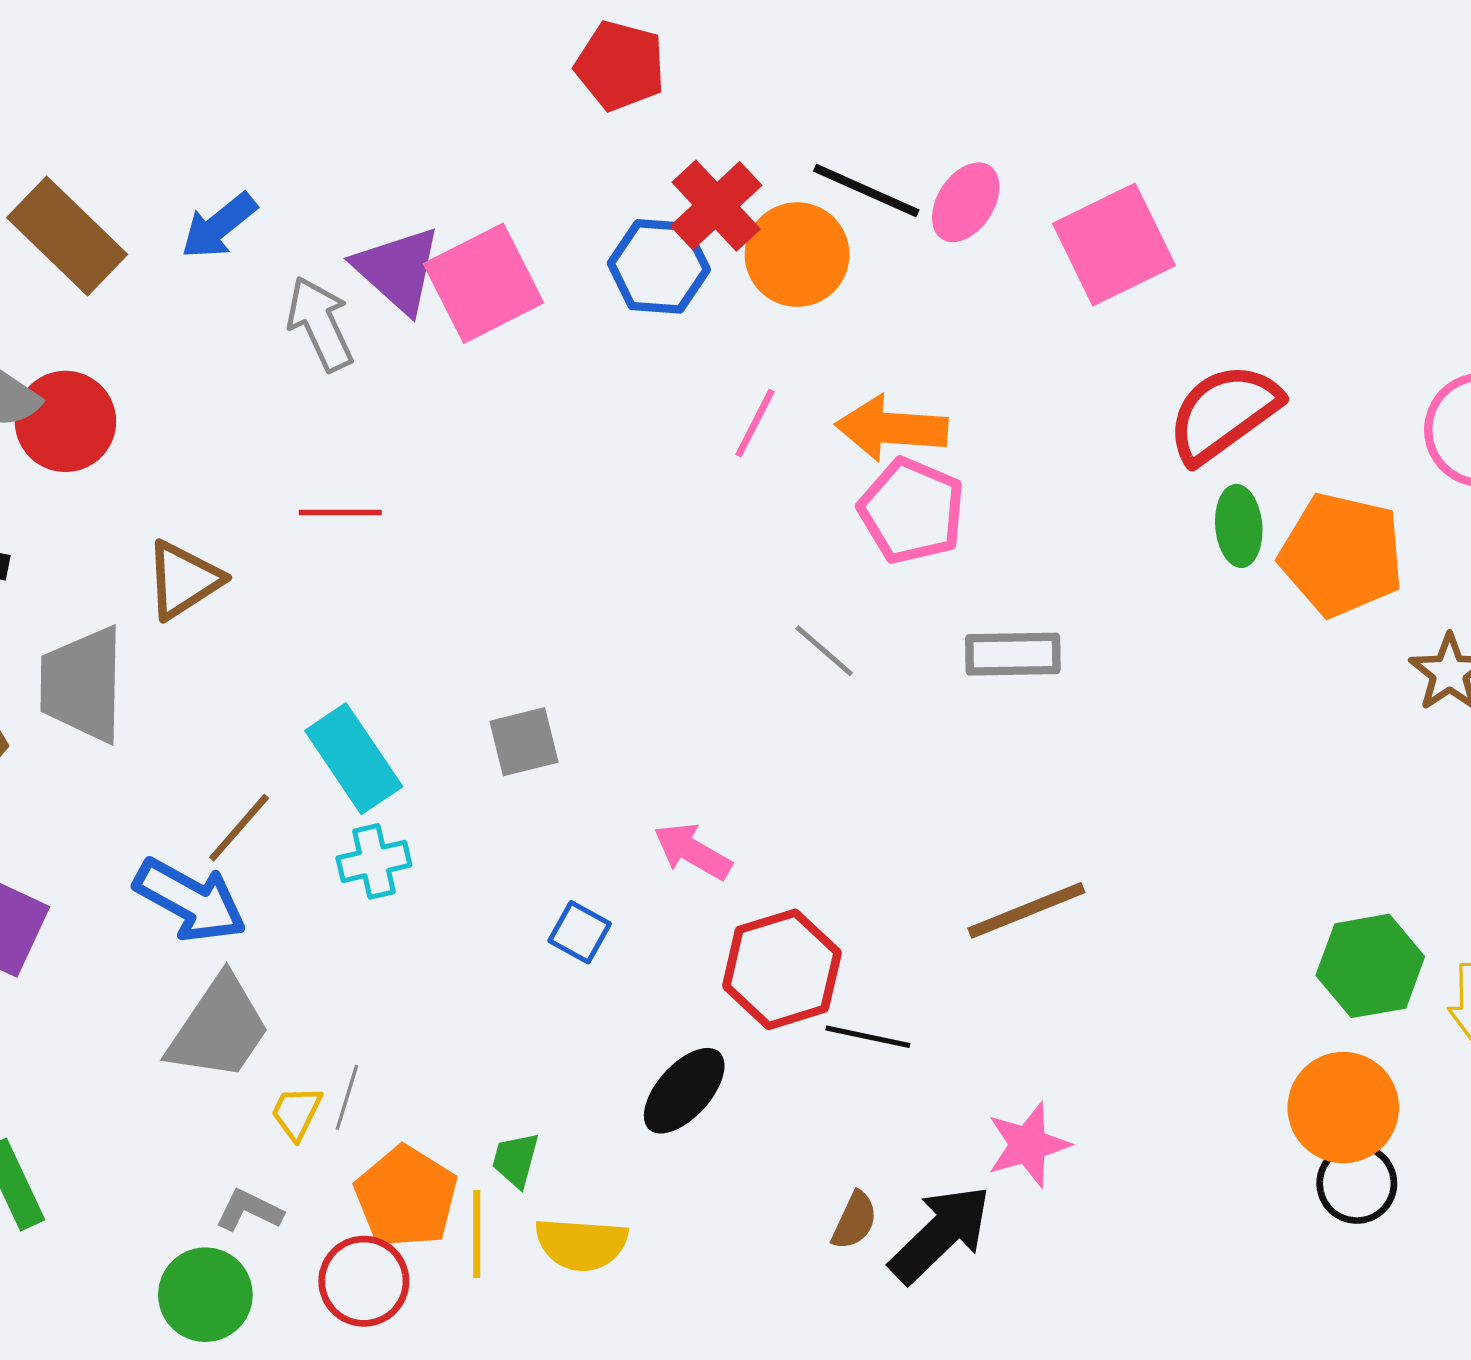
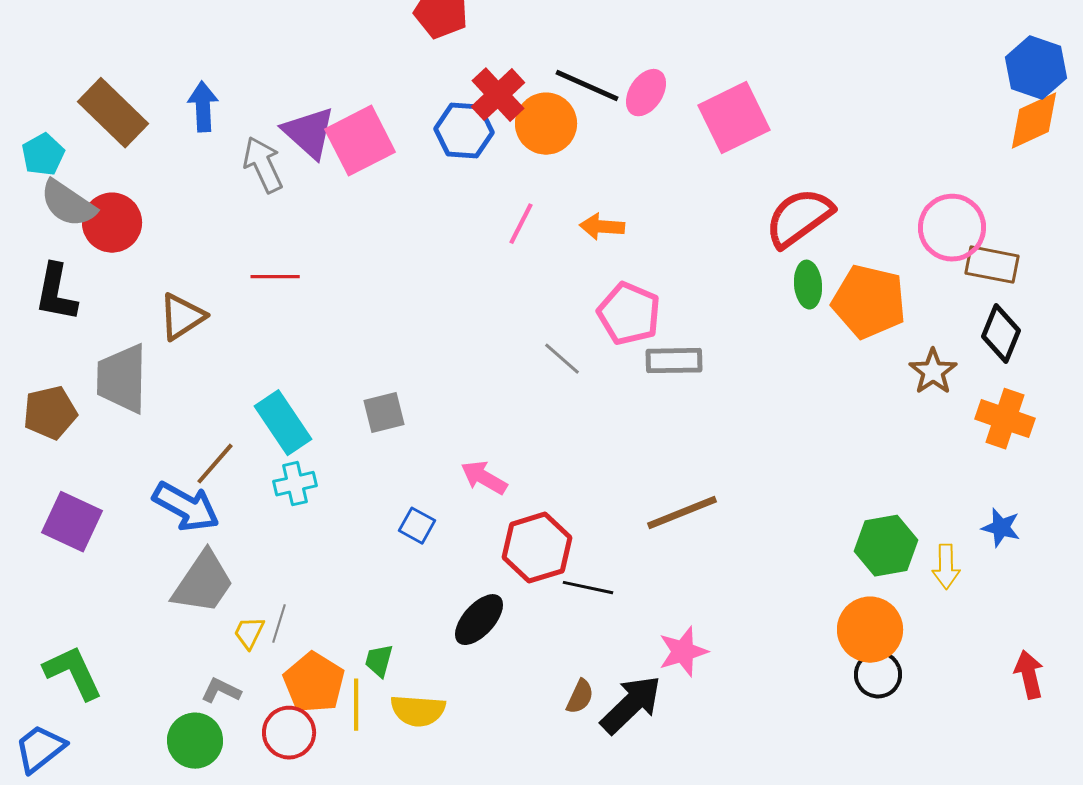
blue arrow: (219, 226) -> (203, 107), turned 126
orange arrow: (892, 428) -> (602, 227), size x0.7
pink pentagon: (912, 511) -> (629, 314), moved

